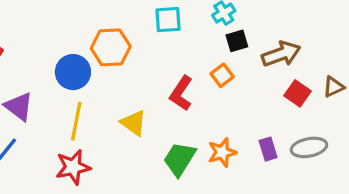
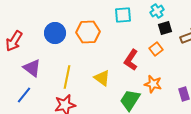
blue circle: (73, 72) -> (55, 33), moved
orange star: (222, 152) -> (153, 84), moved, turned 30

